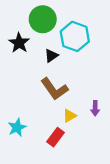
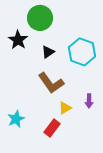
cyan hexagon: (75, 36) -> (82, 52), moved

